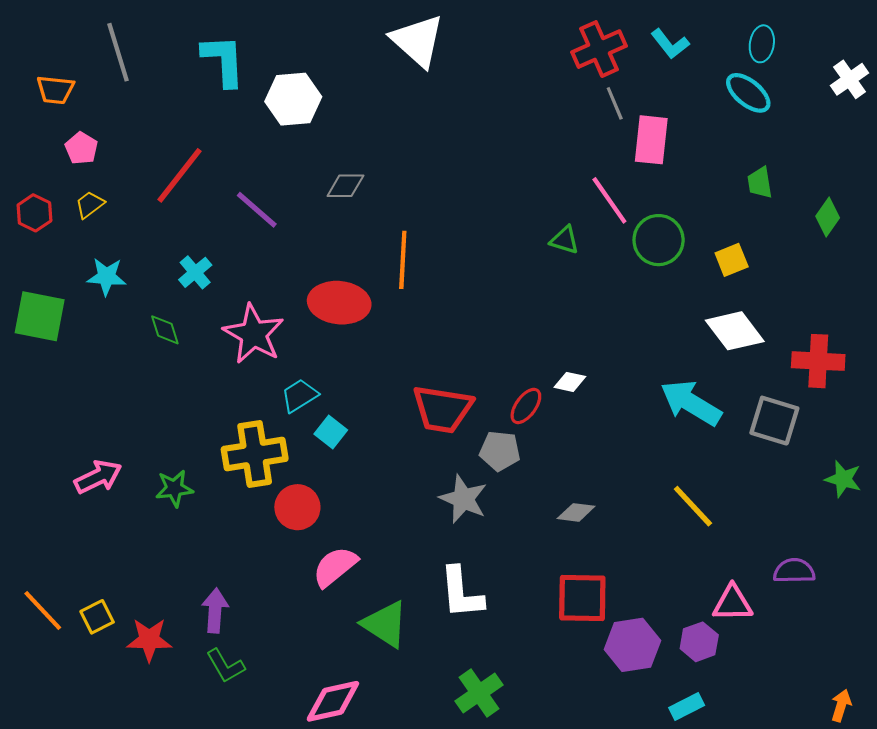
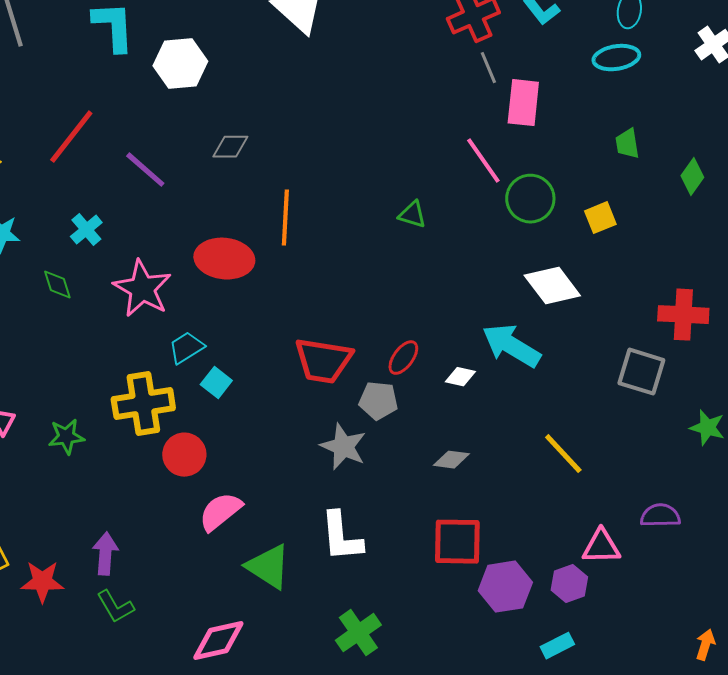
cyan ellipse: (748, 93) -> (616, 58), turned -48
green triangle: (565, 240) -> (412, 215), moved
white diamond: (735, 331) -> (552, 286), moved
white diamond: (570, 382) -> (460, 377), moved
cyan arrow: (691, 403) -> (511, 346), moved

